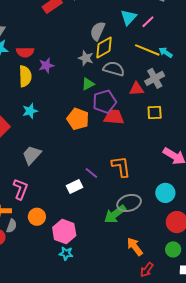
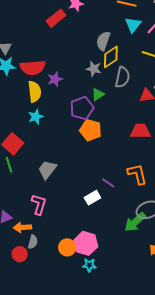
red semicircle: (25, 52) -> (33, 68), size x1.4
gray semicircle: (114, 69) -> (122, 77), turned 90
purple pentagon: (105, 102) -> (82, 108), moved
cyan star: (30, 111) -> (36, 117), moved
red trapezoid: (114, 117) -> (140, 131), moved
orange circle: (37, 217) -> (67, 247), moved

